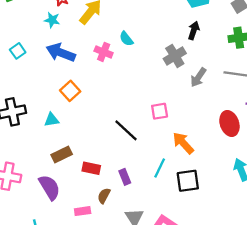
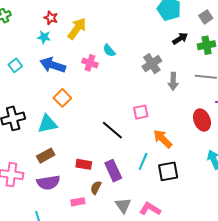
black arrow: (194, 30) -> (180, 39), moved, turned 42
gray arrow: (198, 77) -> (173, 81), turned -30
cyan triangle: (52, 120) -> (47, 124), size x1.5
brown rectangle: (62, 155) -> (46, 156), moved
purple rectangle: (125, 177) -> (113, 171), size x1.5
purple semicircle: (49, 187) -> (48, 183), turned 115

